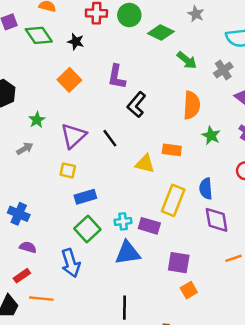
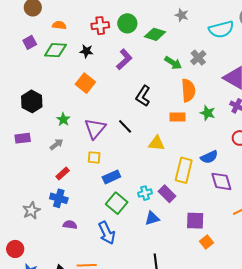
green diamond: (39, 35) -> (55, 50), turned -45
green arrow: (187, 60) -> (173, 63), moved
gray cross: (223, 70) -> (198, 58), moved
purple L-shape: (117, 77) -> (124, 59), moved, turned -135
orange rectangle: (172, 150) -> (177, 117), moved
blue semicircle: (206, 189) -> (209, 157), turned -102
purple rectangle: (149, 226) -> (167, 194), turned 36
blue triangle: (128, 253) -> (152, 218), size x0.7
red rectangle: (22, 276) -> (63, 173), moved

